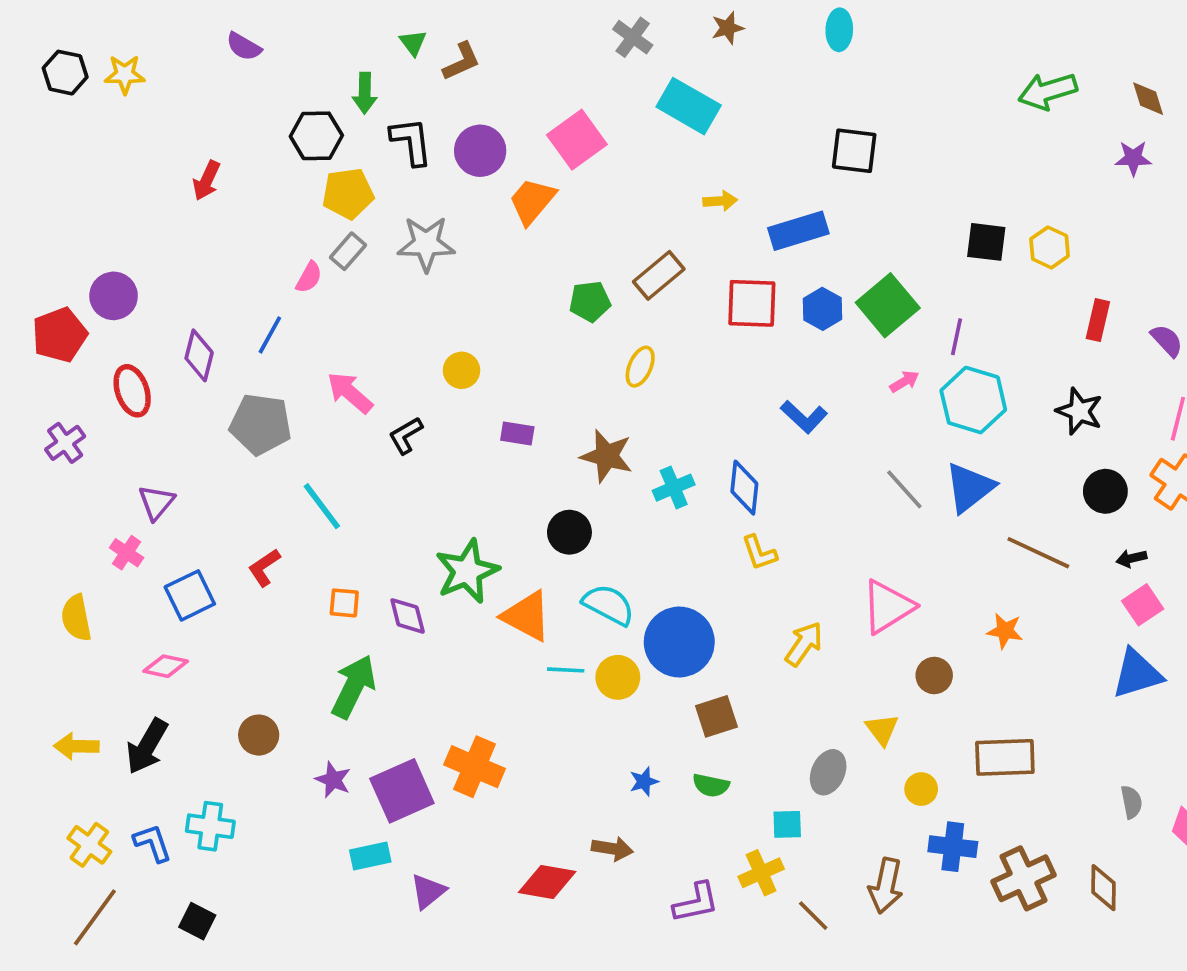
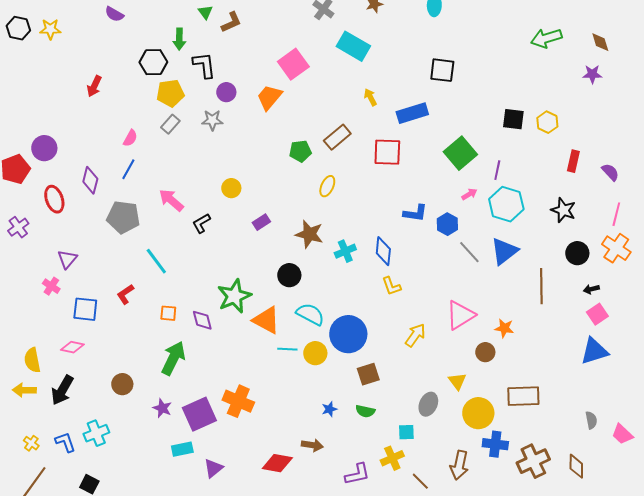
purple circle: (480, 151) -> (226, 92), moved, size x0.7
yellow arrow: (720, 201) -> (370, 97), turned -114
gray star: (426, 244) -> (212, 120), size x0.7
pink semicircle: (309, 277) -> (130, 138), moved
blue hexagon: (823, 309) -> (447, 224), moved
blue L-shape: (804, 417) -> (415, 213), turned -35
purple rectangle: (517, 434) -> (261, 222), turned -42
brown line: (1038, 553) -> (541, 286), turned 64
blue square: (190, 595) -> (85, 309), turned 32
yellow semicircle: (76, 618) -> (32, 360), moved
orange star: (1005, 631) -> (504, 328), moved
yellow circle: (921, 789) -> (478, 413), size x1.8
cyan cross: (210, 826) -> (96, 433), turned -30
yellow cross: (89, 845) -> (31, 443), size x0.7

